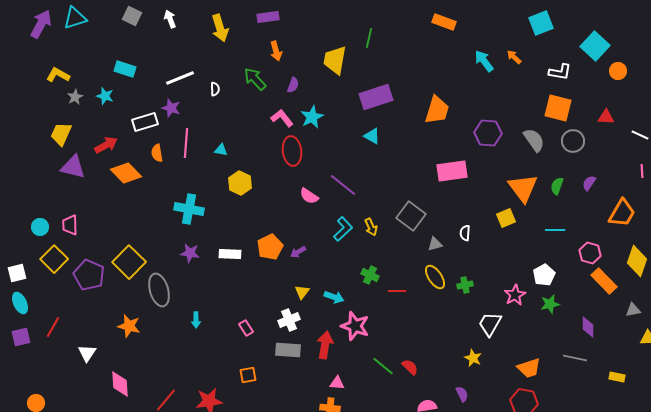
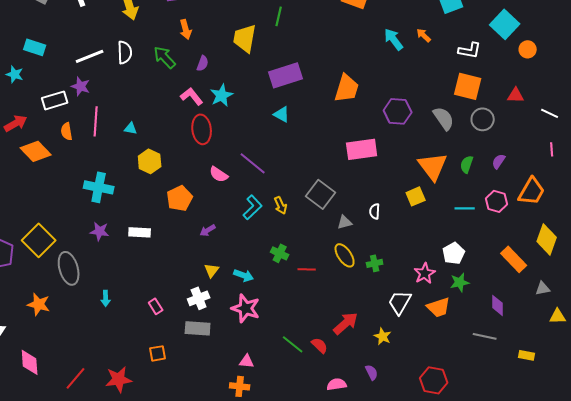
white semicircle: (215, 89) -> (125, 52), moved, size x1.6
orange pentagon: (270, 247) -> (180, 198), moved
pink hexagon: (590, 253) -> (497, 201), moved
pink star: (355, 326) -> (246, 308), moved
red arrow: (325, 345) -> (346, 323), moved, turned 40
orange trapezoid: (529, 368) -> (439, 307), moved

